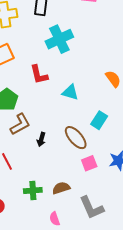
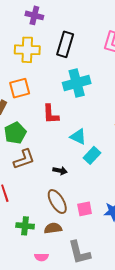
cyan rectangle: (99, 120) -> (92, 155), moved
brown ellipse: (76, 138) -> (57, 202), moved
black arrow: (41, 139) -> (60, 171), moved, turned -104
pink semicircle: (55, 219) -> (41, 257), turned -80

